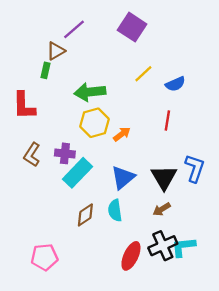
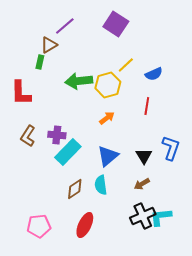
yellow hexagon: (95, 123) -> (108, 85), moved
black triangle: (164, 177) -> (144, 156), size x0.7
red ellipse: (131, 256) -> (85, 225), moved

